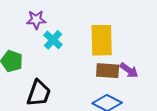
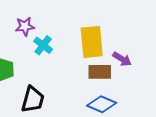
purple arrow: (129, 70) -> (122, 59), moved

